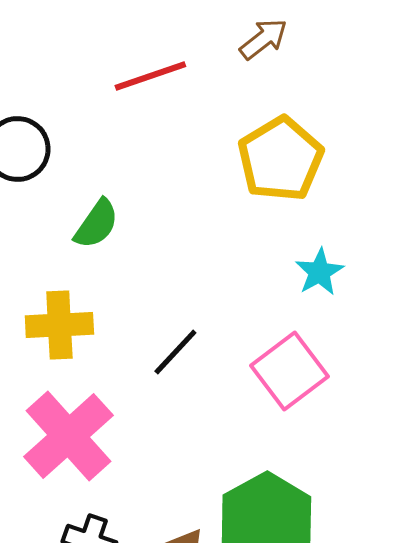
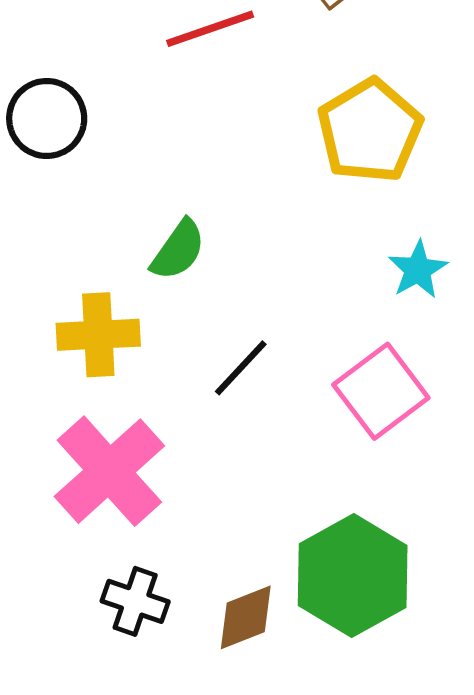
green semicircle: (96, 224) -> (178, 250), moved

